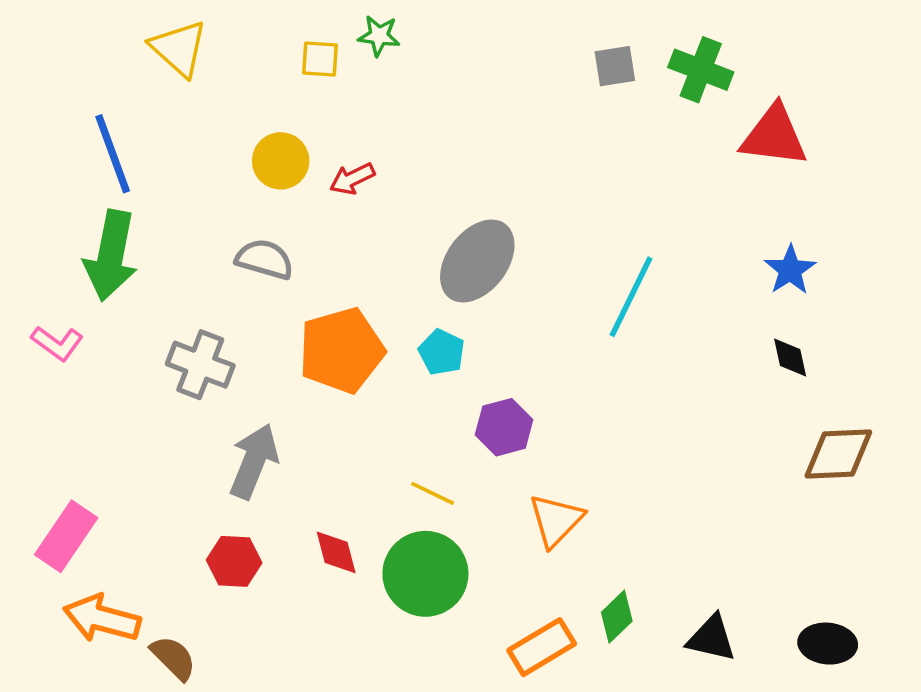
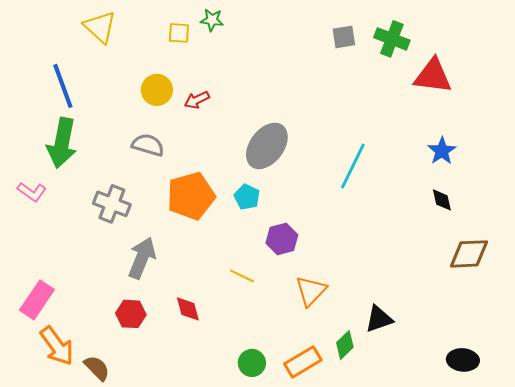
green circle: (425, 574) -> (252, 363), moved, size x0.6
orange arrow: (102, 619) -> (57, 346), turned -141
black triangle: (711, 638) -> (379, 319), moved, turned -32

